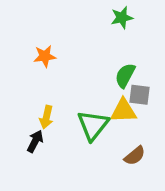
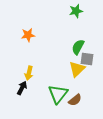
yellow triangle: (123, 111) -> (77, 69), turned -42
green triangle: (93, 125) -> (58, 94), moved
brown semicircle: (135, 156) -> (75, 100), moved

